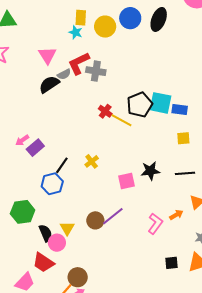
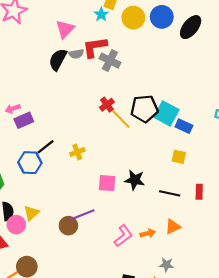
black semicircle: (49, 84) -> (58, 60), turned -45
brown circle: (95, 220) -> (68, 226), moved

